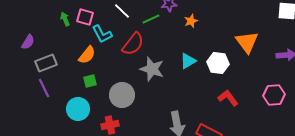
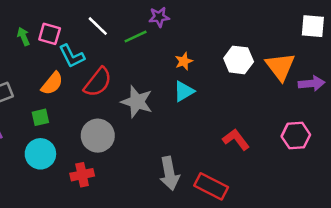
orange star: (191, 21) -> (184, 61), moved
orange triangle: (247, 42) -> (280, 66), moved
red semicircle: (133, 44) -> (98, 82), moved
white hexagon: (218, 63) -> (239, 60), moved
green square: (90, 81) -> (40, 117), moved

